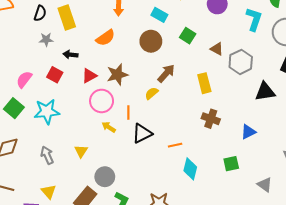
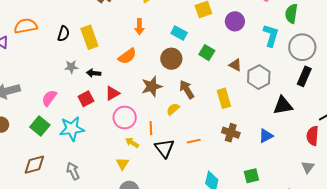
gray star: (46, 39) -> (71, 67), moved
brown arrow: (166, 73) -> (187, 90), turned -72
red square: (55, 75) -> (86, 99), moved, turned 35
brown star: (117, 75) -> (152, 86), moved
blue triangle: (248, 132) -> (266, 136), moved
black triangle: (142, 133) -> (164, 148), turned -40
orange line: (175, 145) -> (194, 141), moved
yellow triangle: (81, 151) -> (122, 164), moved

